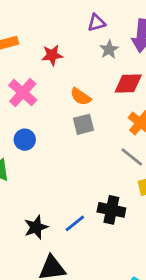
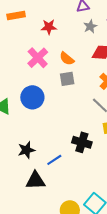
pink cross: (23, 93) -> (38, 58), moved
blue circle: (25, 140) -> (32, 97), moved, size x1.5
blue line: (75, 223) -> (54, 160), moved

